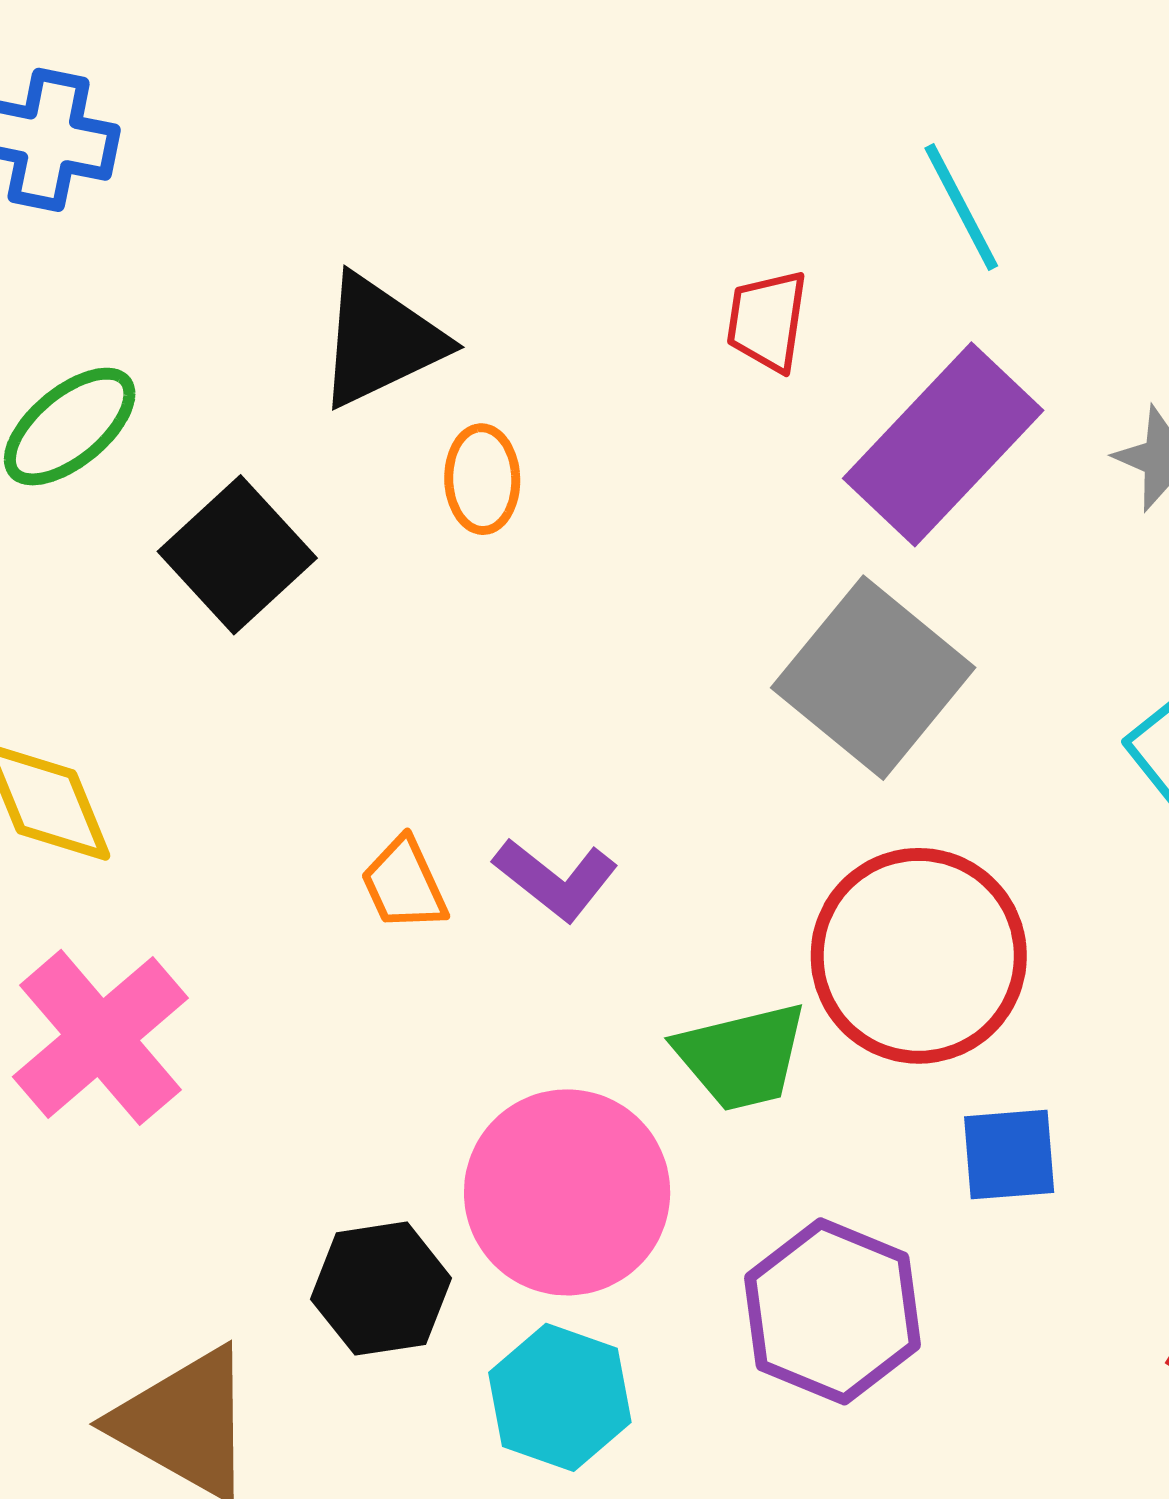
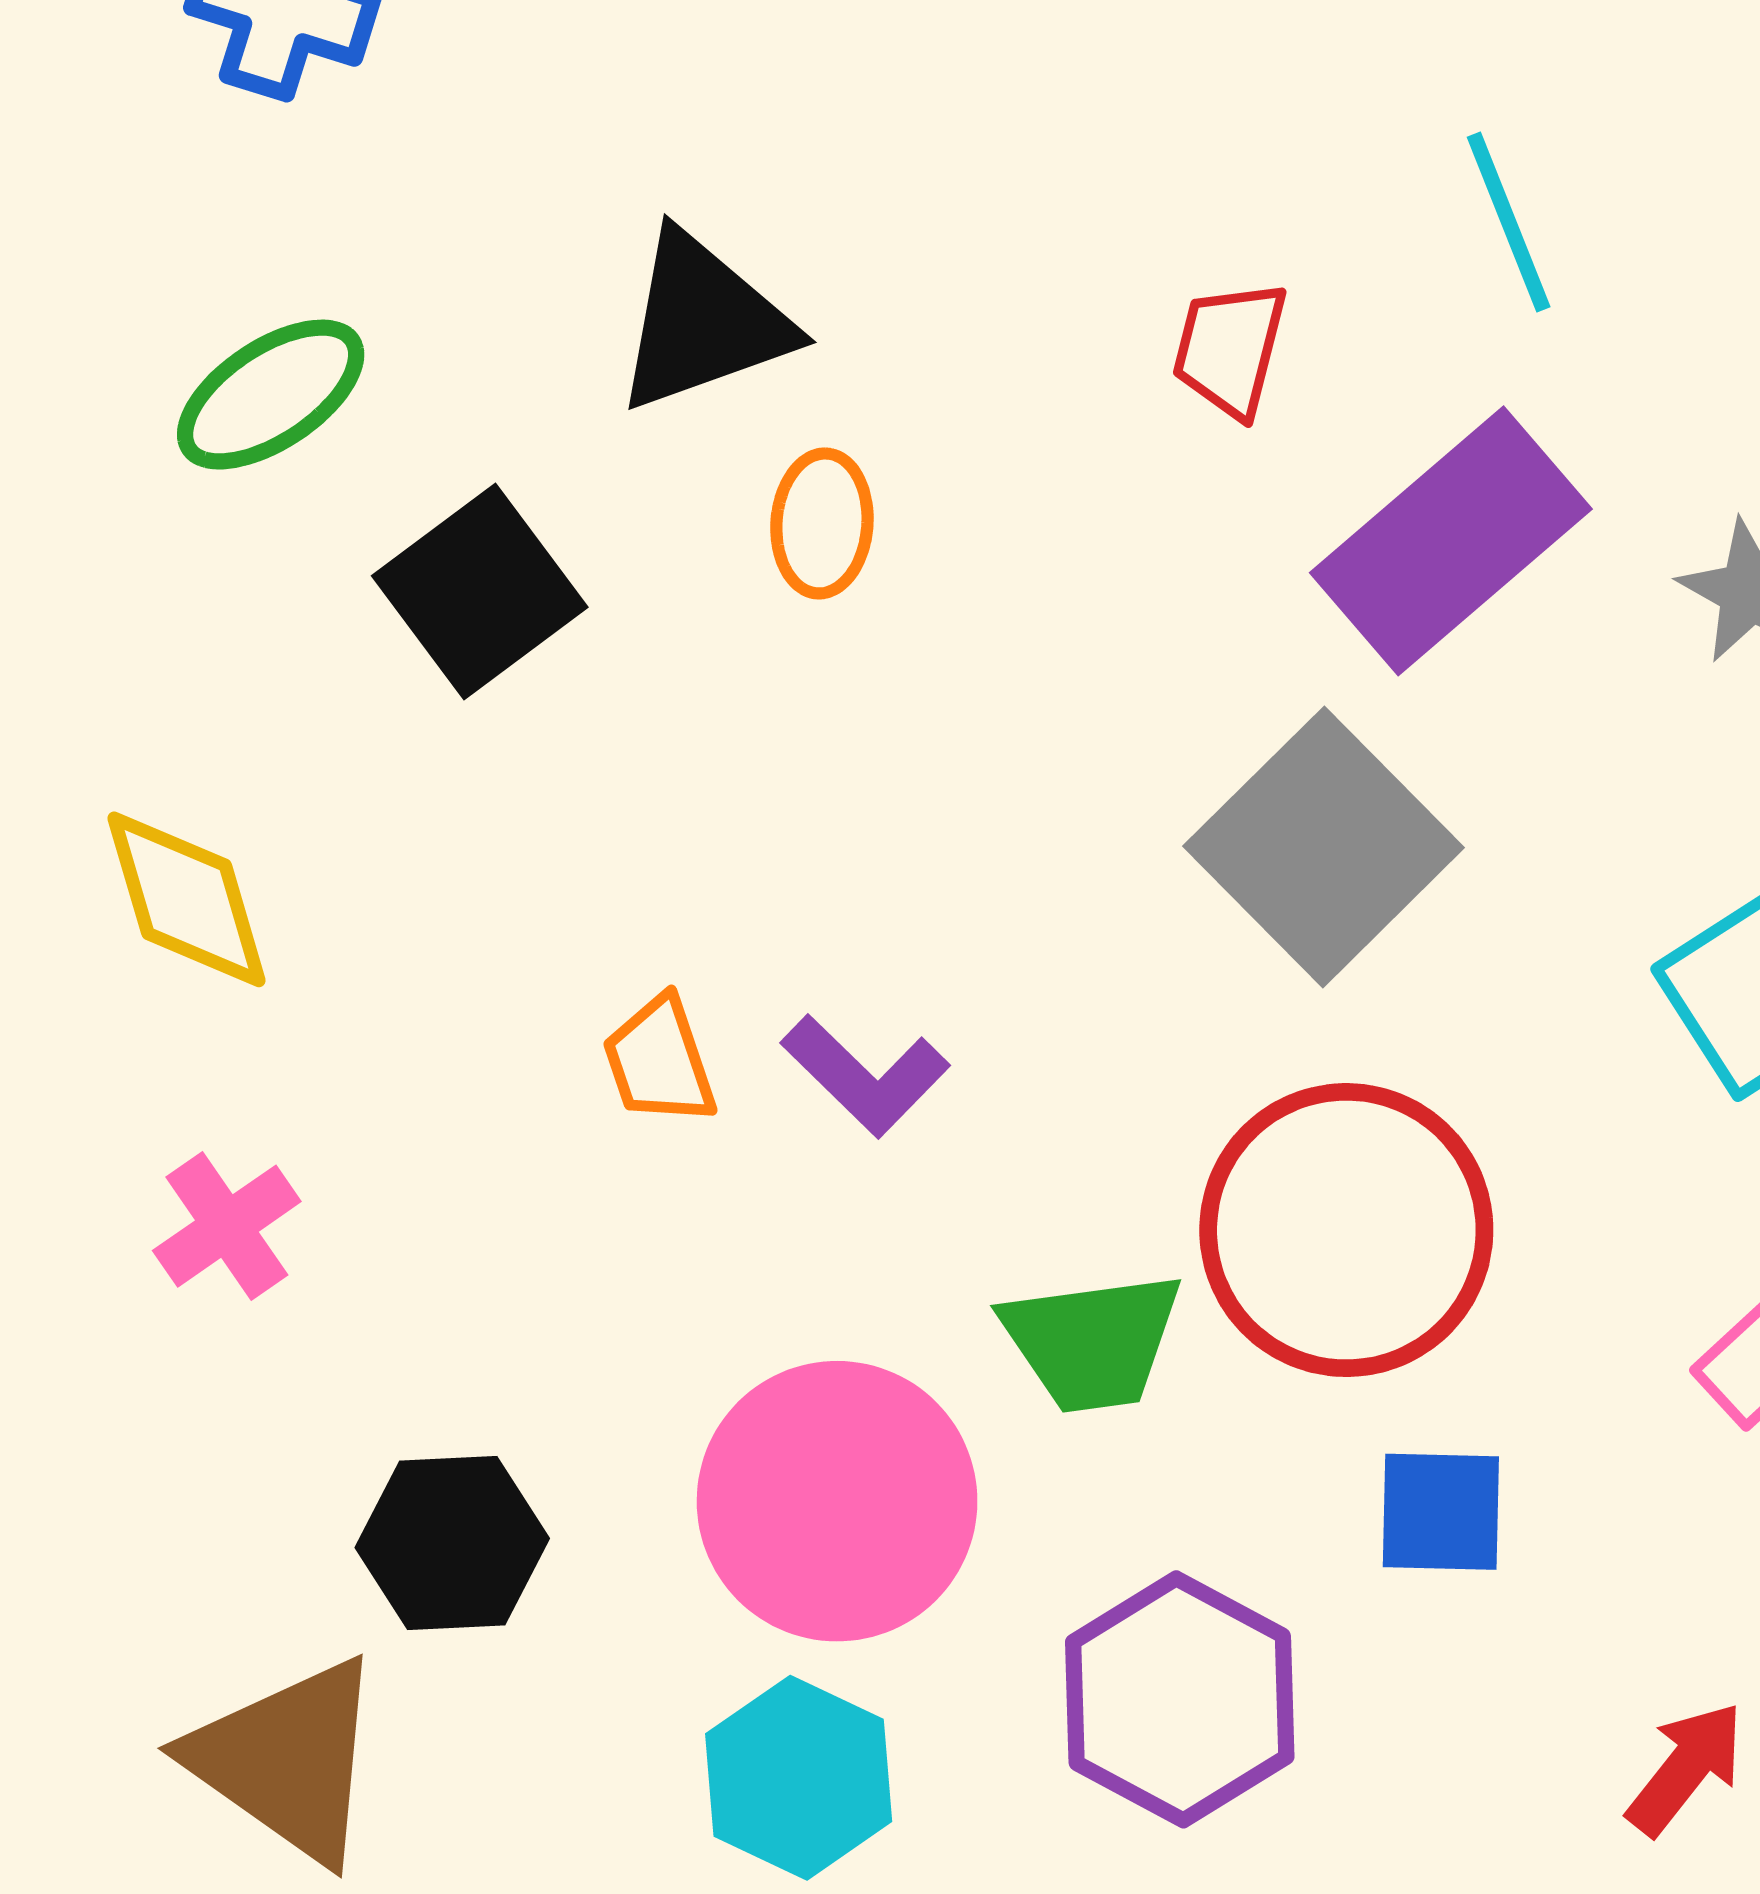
pink cross: (100, 1037) -> (227, 1226), size x0.6
black hexagon: (381, 1289) -> (452, 1543), moved

